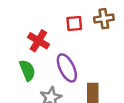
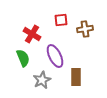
brown cross: (104, 19) -> (85, 29), moved

